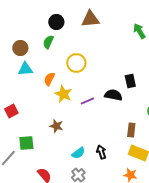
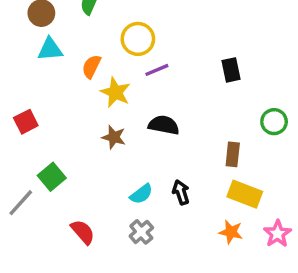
black semicircle: (113, 95) -> (164, 125), moved
purple line: (87, 101) -> (157, 70), moved
brown star: (56, 126) -> (114, 137), moved
green square: (26, 143) -> (52, 177), turned -35

